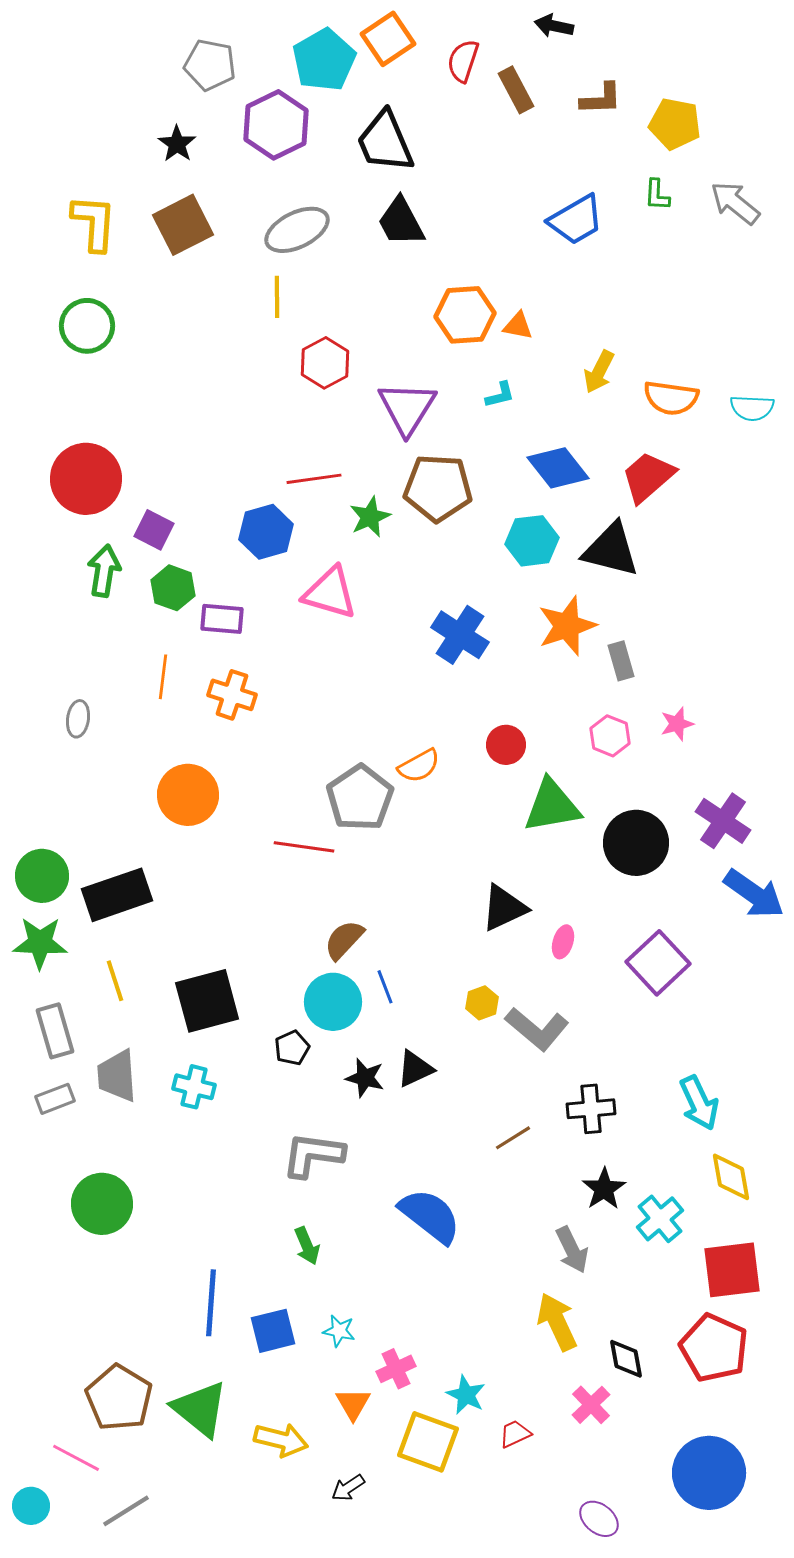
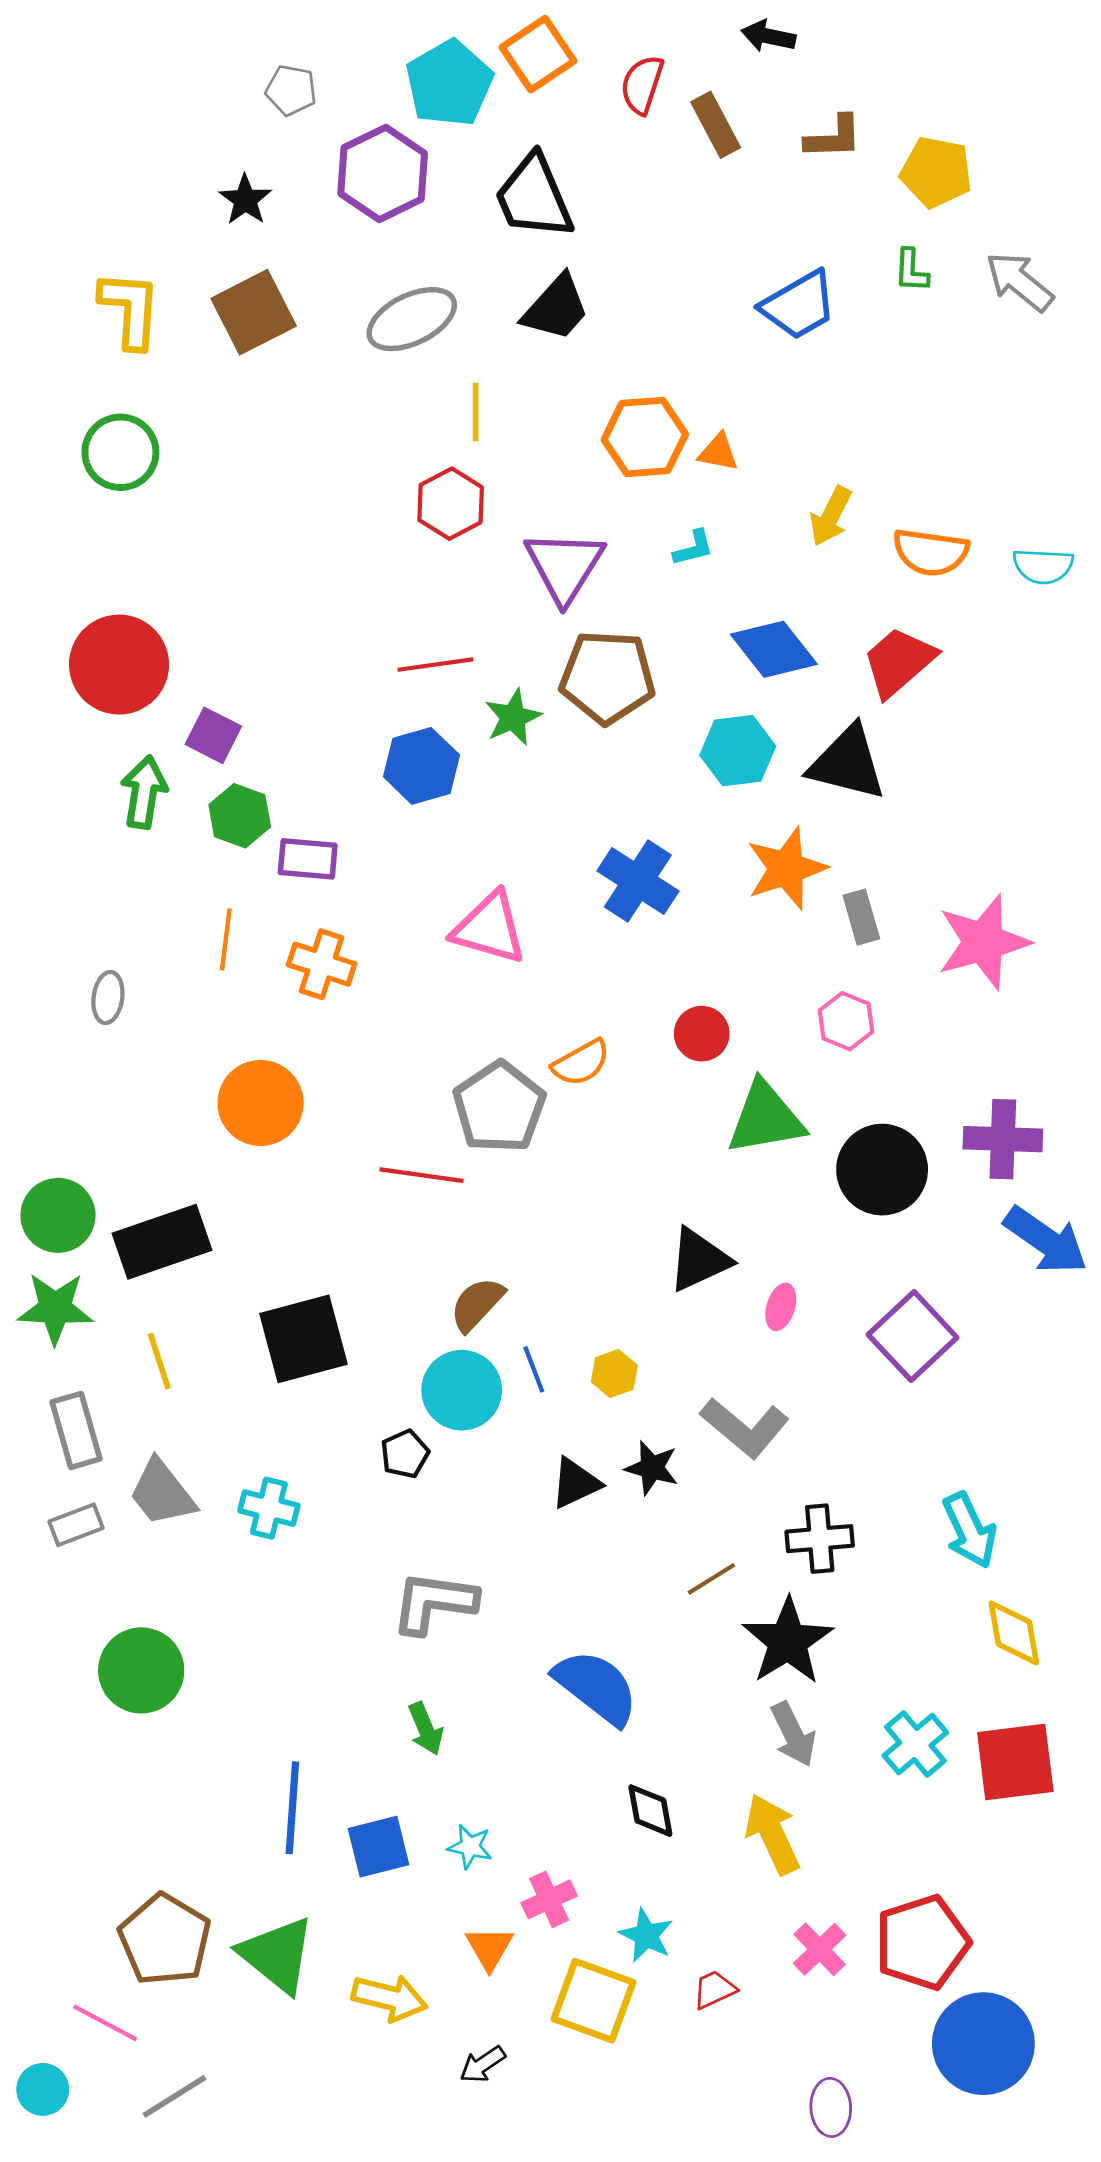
gray pentagon: (210, 65) -> (291, 90), size x0.7
black trapezoid: (401, 222) -> (556, 308), turned -110
yellow line: (277, 297) -> (476, 412), moved
blue hexagon: (266, 532) -> (421, 766), moved
pink triangle: (330, 593) -> (489, 928), moved
pink star: (677, 724) -> (983, 942), moved, size x2.0
purple cross: (723, 821) -> (1003, 1139), turned -32
black square: (207, 1001) -> (304, 1339), moved
yellow hexagon: (482, 1003) -> (614, 1374), moved
gray trapezoid: (117, 1076) -> (162, 1493), turned -34
black star: (365, 1078) -> (652, 1468), moved
black star: (604, 1189) -> (788, 1641), moved, size x1.5
cyan cross: (660, 1219) -> (915, 1744), moved
red pentagon: (714, 1348) -> (922, 1942), moved, turned 30
black diamond: (626, 1359) -> (650, 1811), moved
purple ellipse: (599, 1519) -> (831, 2107), turned 48

